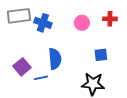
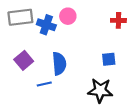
pink circle: (82, 23) -> (68, 16), moved
purple square: (22, 67) -> (24, 60), moved

